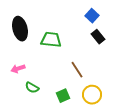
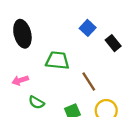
blue square: (92, 16) -> (88, 28), moved
green trapezoid: (51, 40) -> (57, 61), moved

